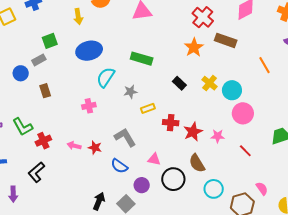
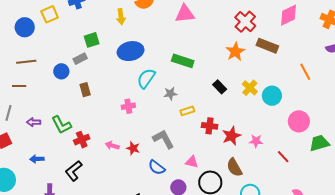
pink circle: (243, 113) -> (299, 121), moved

